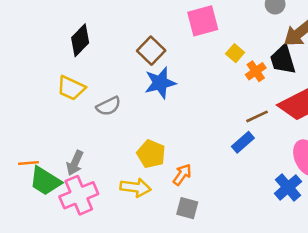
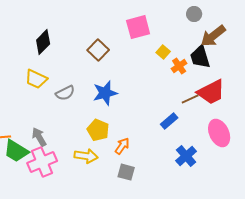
blue star: (160, 83) -> (105, 93), moved
brown line: (257, 116) -> (190, 99), moved
gray arrow: (75, 163) -> (39, 137), turned 126
blue cross: (288, 187) -> (186, 156), moved

